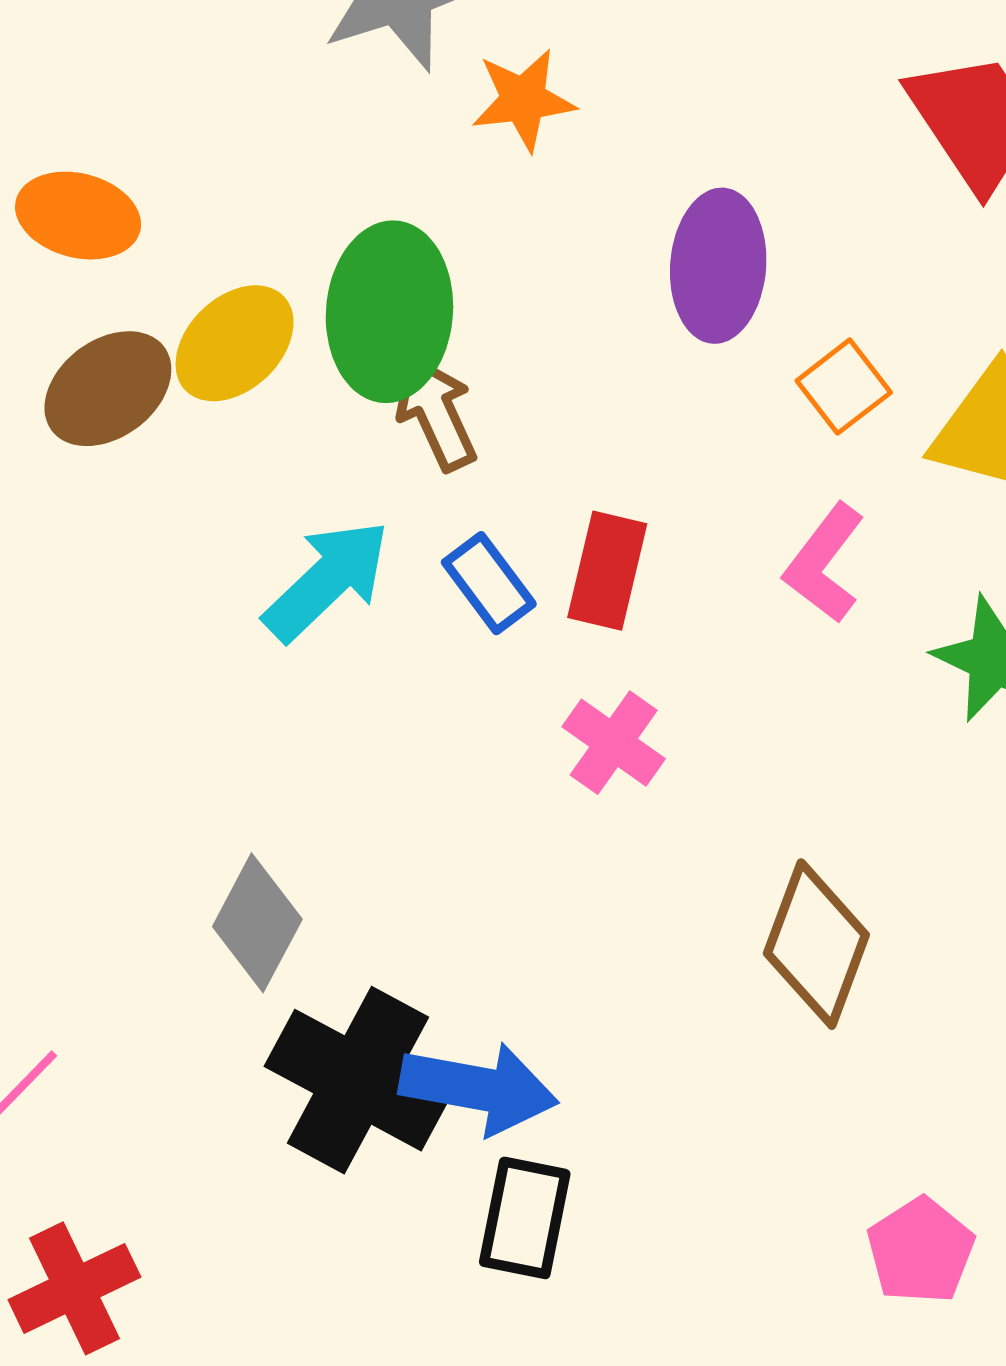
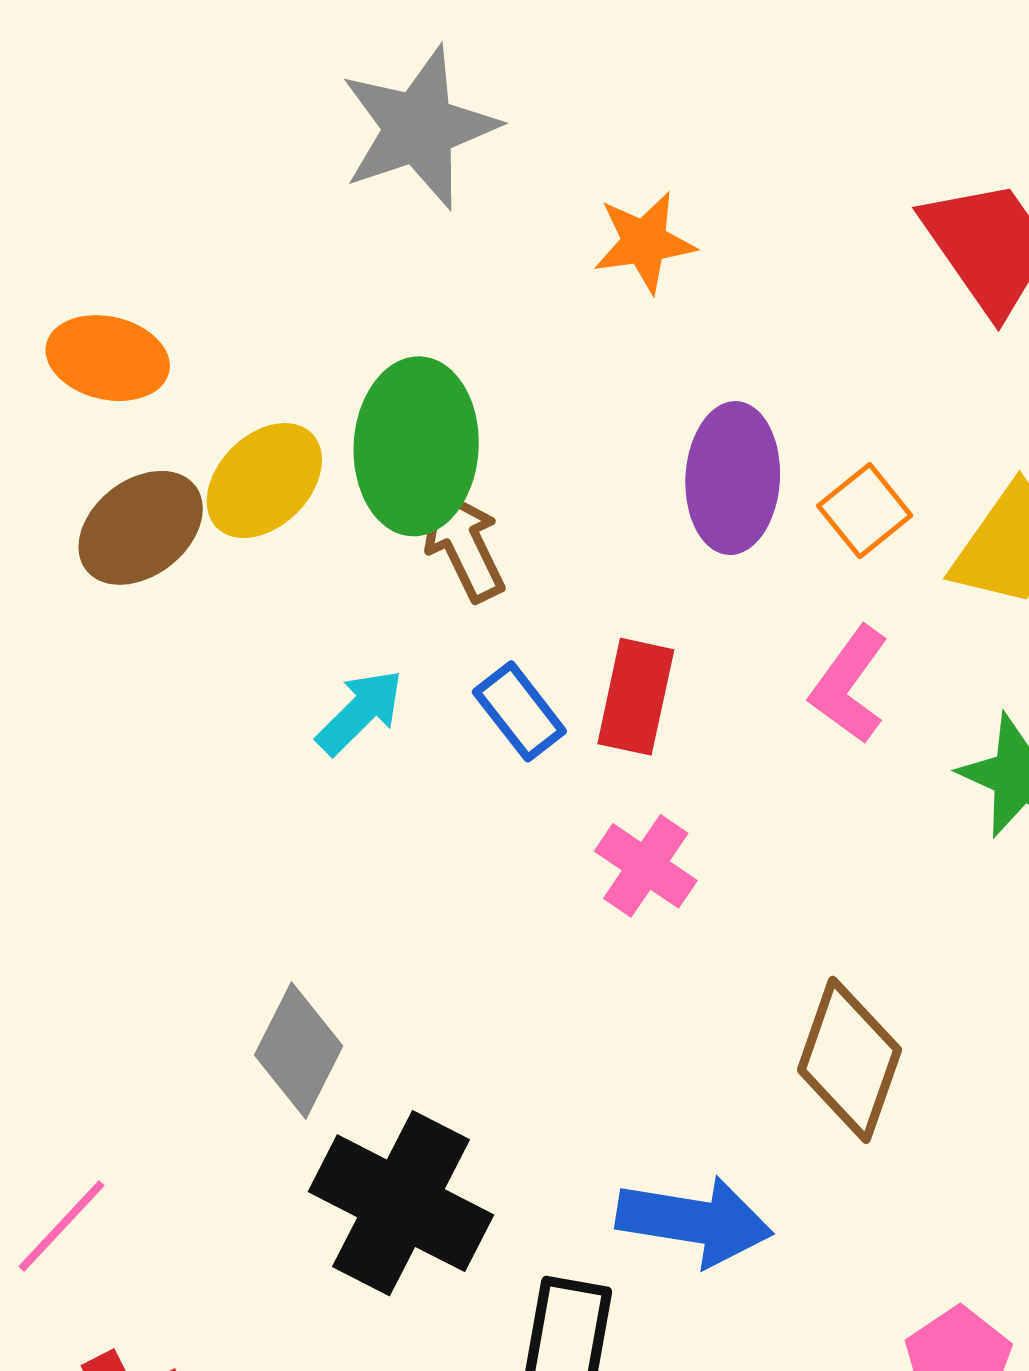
orange star: (523, 100) -> (644, 242), moved
purple ellipse: (718, 266) -> (733, 478), moved
cyan arrow: (327, 580) -> (360, 712), size x0.7
blue arrow: (479, 1088) -> (694, 1221), moved

